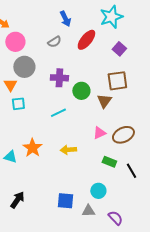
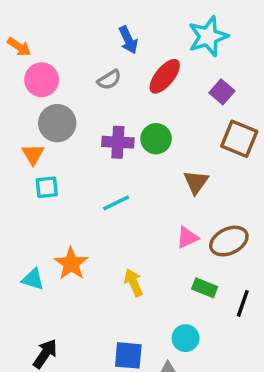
brown square: (117, 81) -> (239, 139), moved, turned 30
green circle: (81, 91) -> (156, 139), moved
yellow arrow: (68, 150) -> (134, 283), moved, turned 70
black line: (131, 171) -> (243, 303), turned 49

